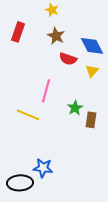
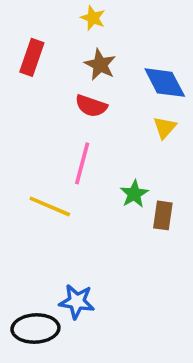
red semicircle: (68, 59) -> (91, 106), moved

